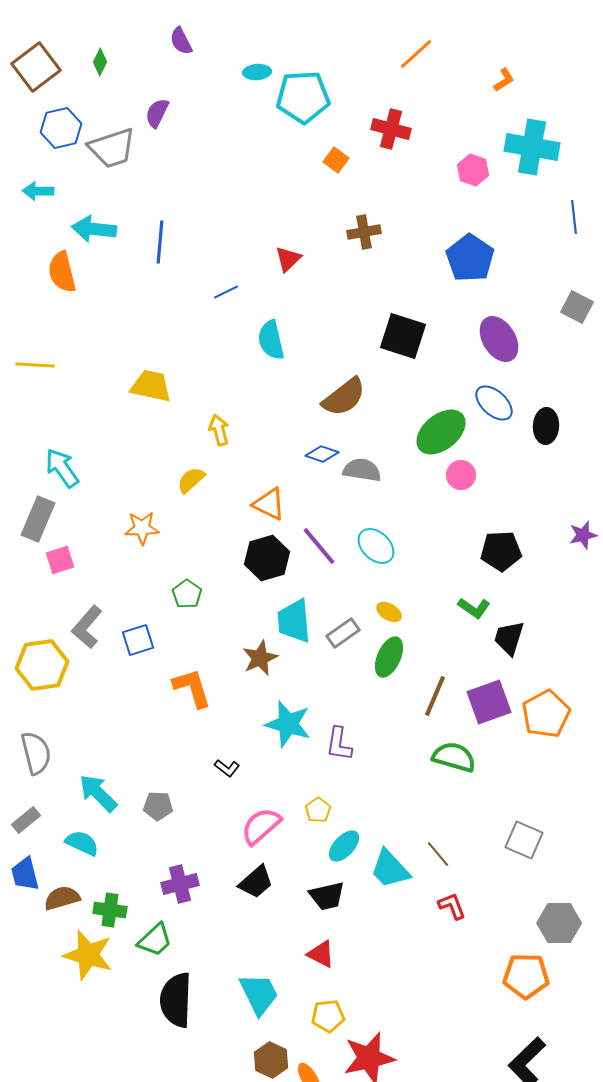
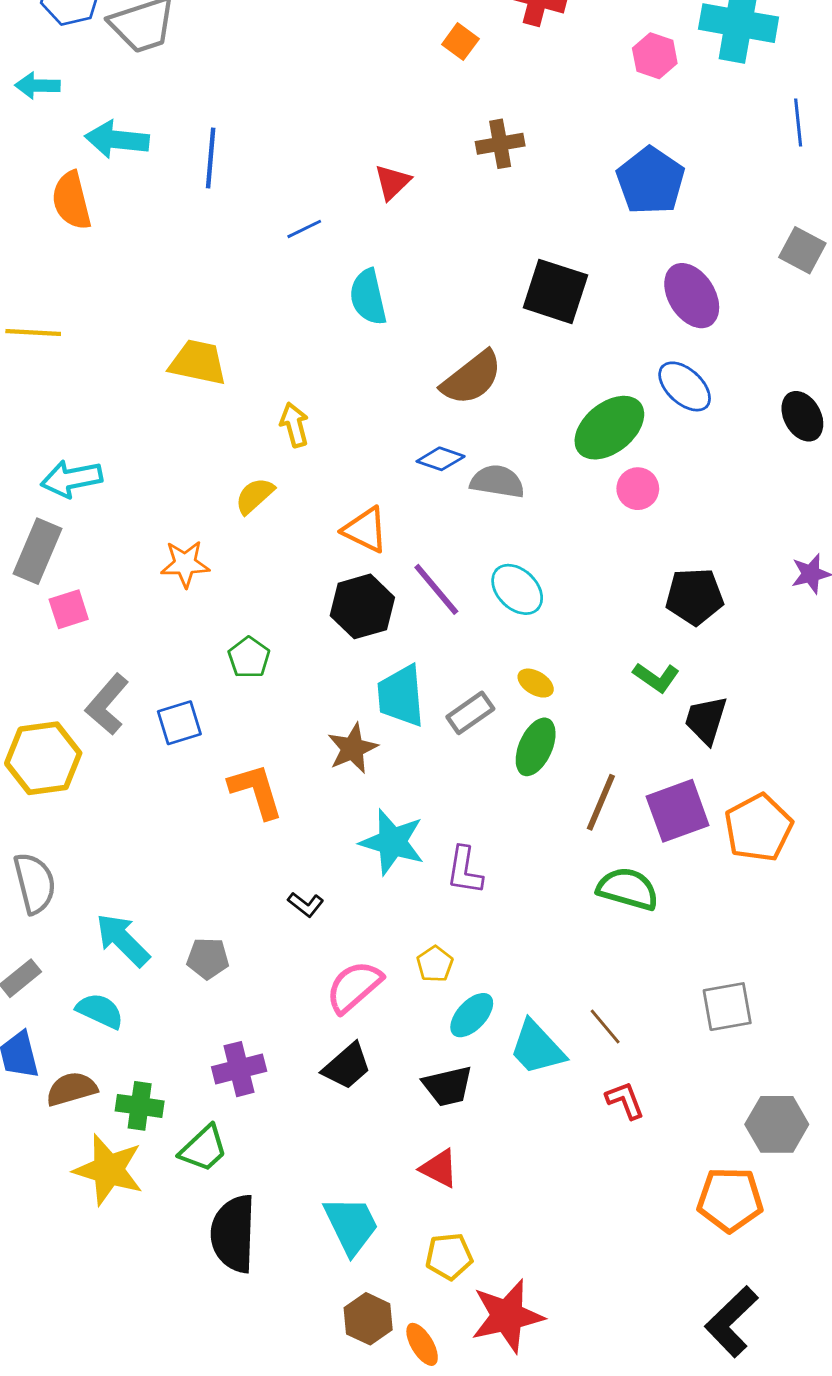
black ellipse: (546, 426) -> (802, 416), moved, turned -32
cyan arrow: (62, 468) -> (72, 479), turned -66
gray square: (524, 840) -> (727, 1007), turned -33

